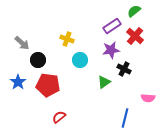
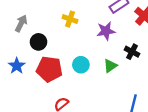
gray arrow: (22, 43) -> (21, 23), turned -105
purple star: (111, 50) -> (106, 31), moved
cyan circle: (80, 60) -> (81, 65), moved

